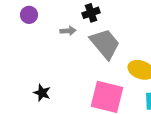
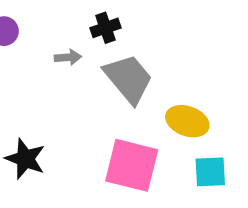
black star: (42, 93) -> (25, 159), size x1.4

